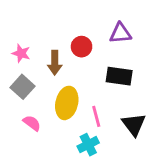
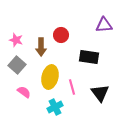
purple triangle: (120, 33) -> (104, 25), moved
cyan cross: (88, 145) -> (55, 107), moved

